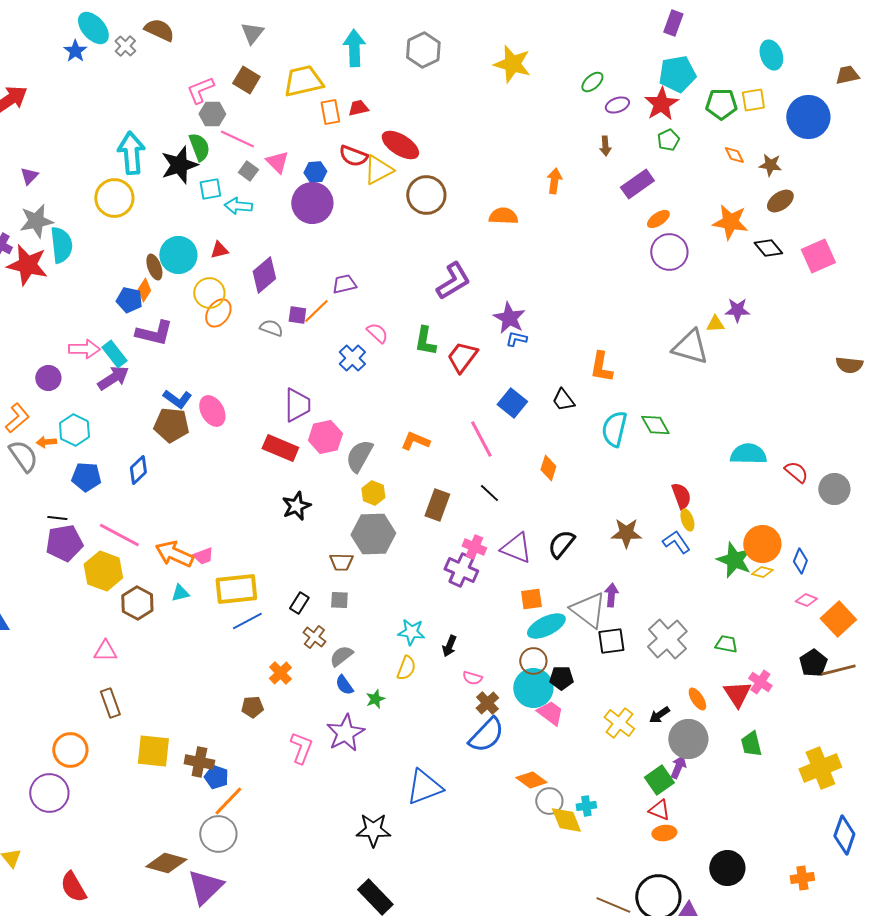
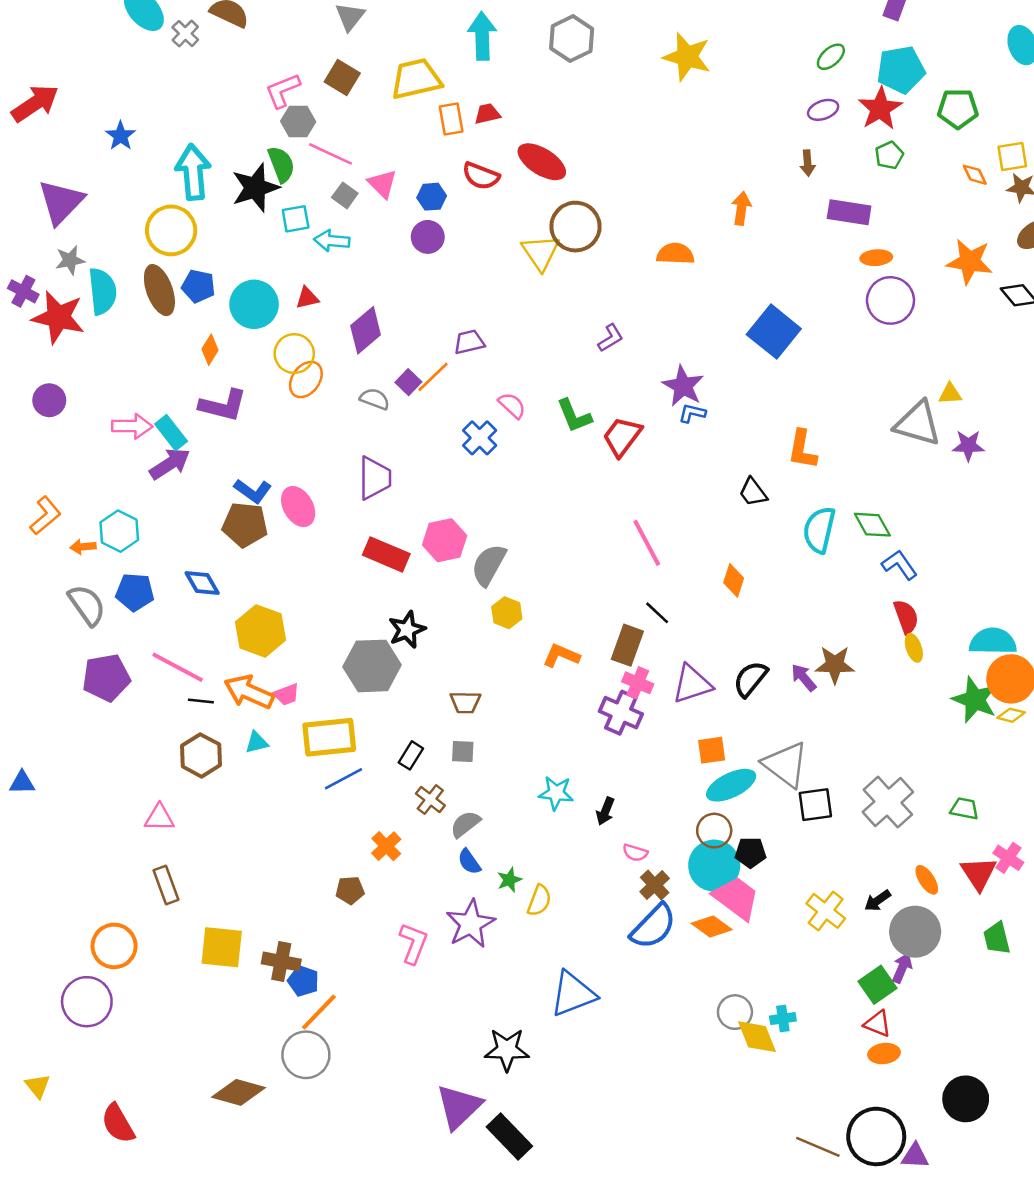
blue star: (75, 51) -> (121, 136), moved
green ellipse: (592, 82) -> (831, 57), moved
yellow square: (753, 100) -> (1012, 157), moved
yellow triangle: (378, 170) -> (541, 252), moved, turned -36
purple triangle: (29, 176) -> (61, 202), size x2.0
purple rectangle: (637, 184) -> (849, 212), turned 44
purple circle: (312, 203) -> (428, 237), size x0.6
orange ellipse: (658, 219) -> (876, 258), turned 30
gray star: (36, 221) -> (70, 260), size x0.7
brown ellipse: (154, 267) -> (159, 290), moved, size x1.5
purple L-shape: (453, 281) -> (611, 338), size x0.6
blue pentagon: (129, 300) -> (198, 286), moved
purple star: (737, 310) -> (968, 446), moved
purple square: (297, 315) -> (408, 382), turned 36
green L-shape: (425, 341) -> (574, 416), turned -32
purple circle: (48, 378) -> (49, 400), moved
blue square: (512, 403) -> (774, 332), moved, size x1.4
purple trapezoid: (297, 405) -> (375, 478), moved
orange L-shape: (415, 441) -> (561, 656), moved
cyan semicircle: (748, 454) -> (993, 641), moved
gray semicircle: (23, 456) -> (87, 605), moved
blue diamond: (138, 470) -> (202, 583), turned -76
brown rectangle: (437, 505) -> (627, 645), moved
black line: (57, 518) -> (201, 701), moved
gray hexagon: (373, 534) -> (372, 666), moved
blue L-shape: (676, 542) -> (900, 565), moved
purple triangle: (516, 548) -> (692, 684), turned -40
yellow hexagon: (103, 571) -> (261, 631), moved
purple arrow: (611, 595) -> (804, 678), moved, turned -45
yellow semicircle: (406, 668) -> (539, 901), moved
pink trapezoid: (550, 713) -> (736, 898), size x1.4
orange diamond: (531, 780) -> (712, 926), moved
purple triangle: (205, 887) -> (459, 1107), moved

